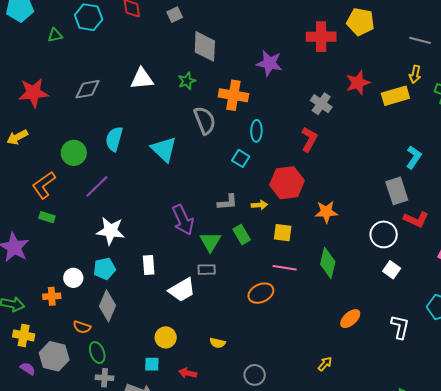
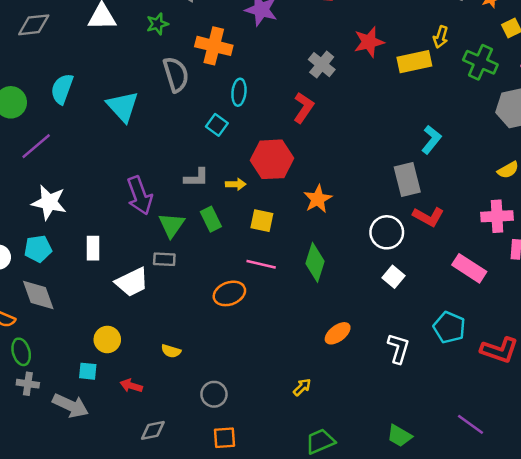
orange star: (326, 212) -> (318, 199), turned -30
gray diamond: (108, 306) -> (38, 295), turned -48

